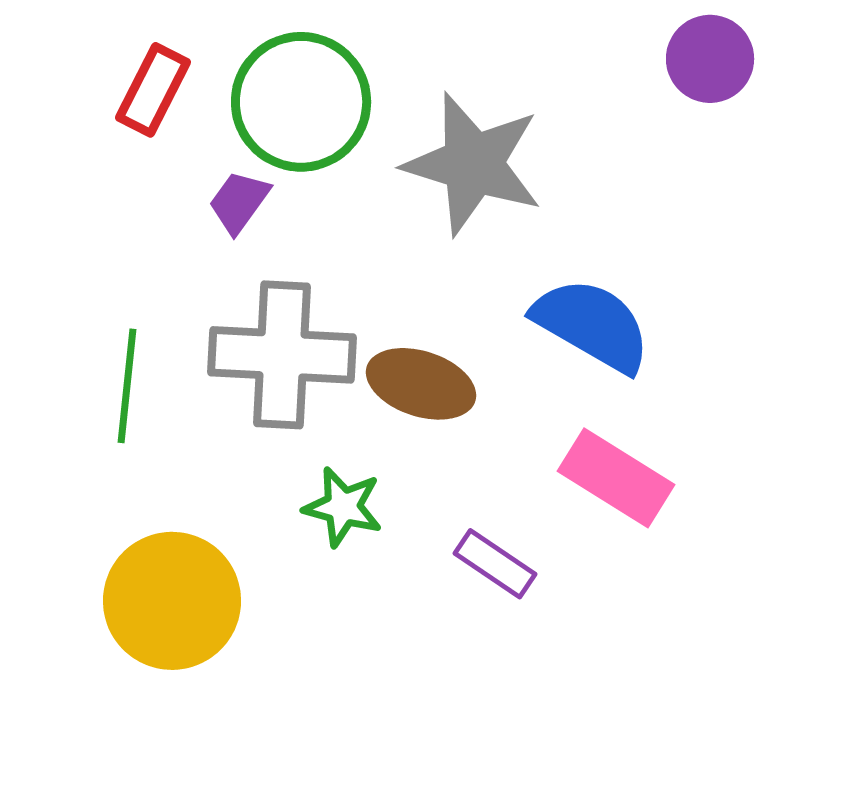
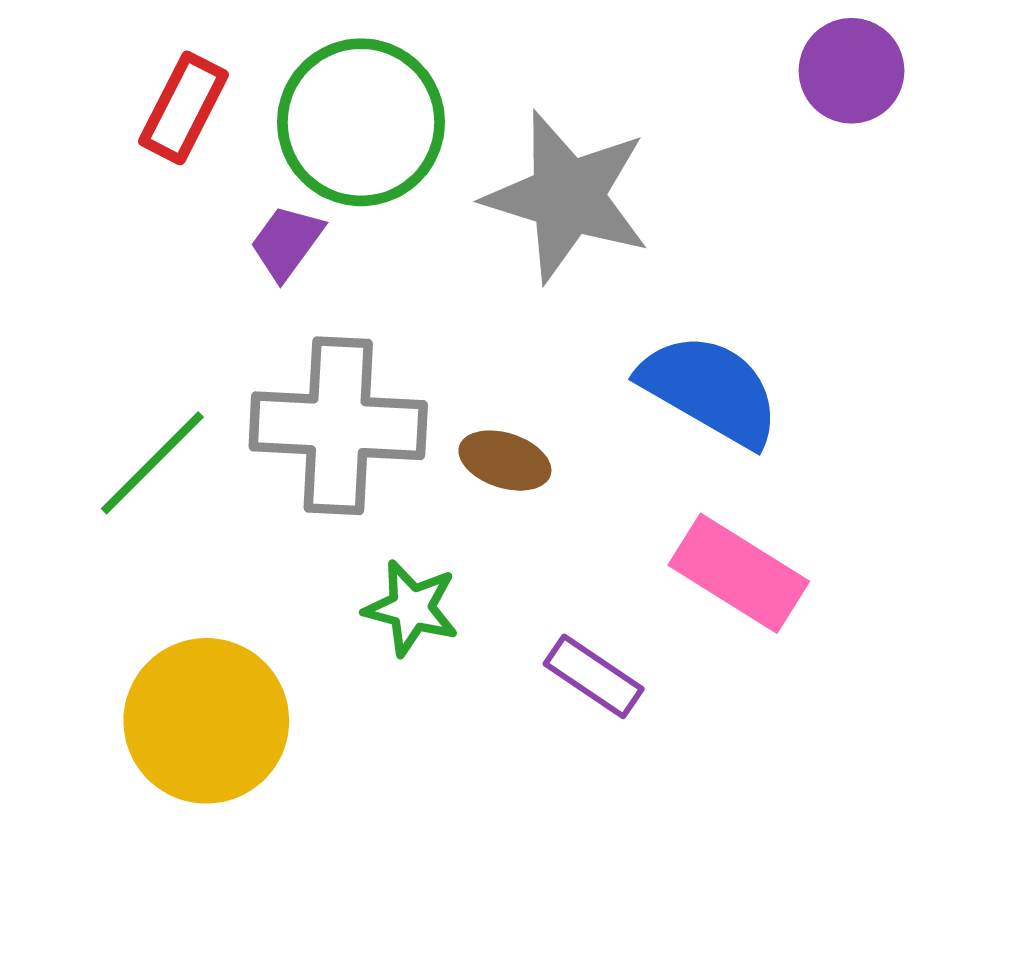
brown ellipse: (421, 384) -> (505, 461), size x0.7
green line: (127, 386) -> (152, 463), turned 39

